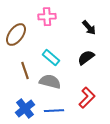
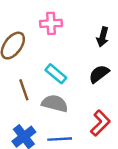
black arrow: (89, 28) -> (103, 37), turned 56

